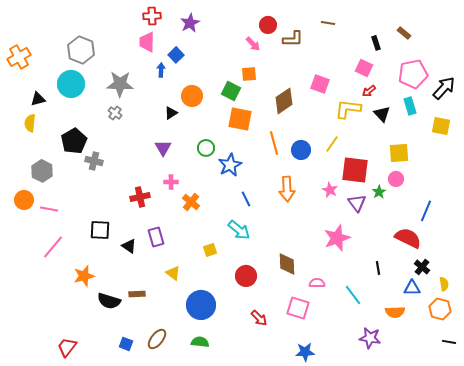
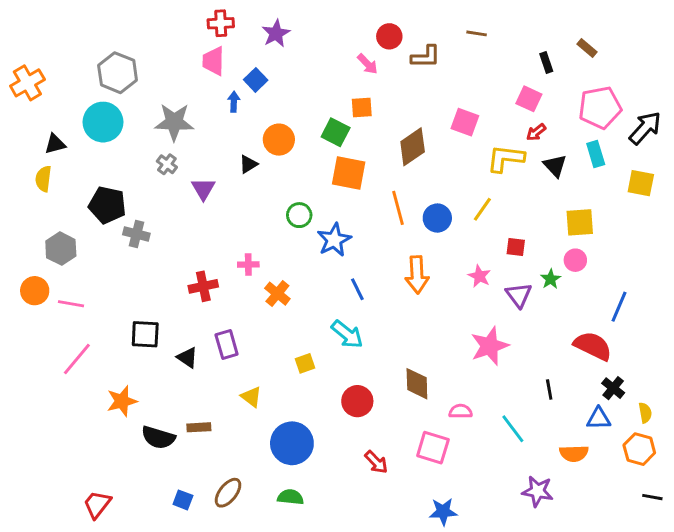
black pentagon: (74, 141) -> (107, 205), turned -30
purple triangle: (163, 148) -> (203, 189), moved
red square: (355, 170) -> (516, 247), size x0.5

